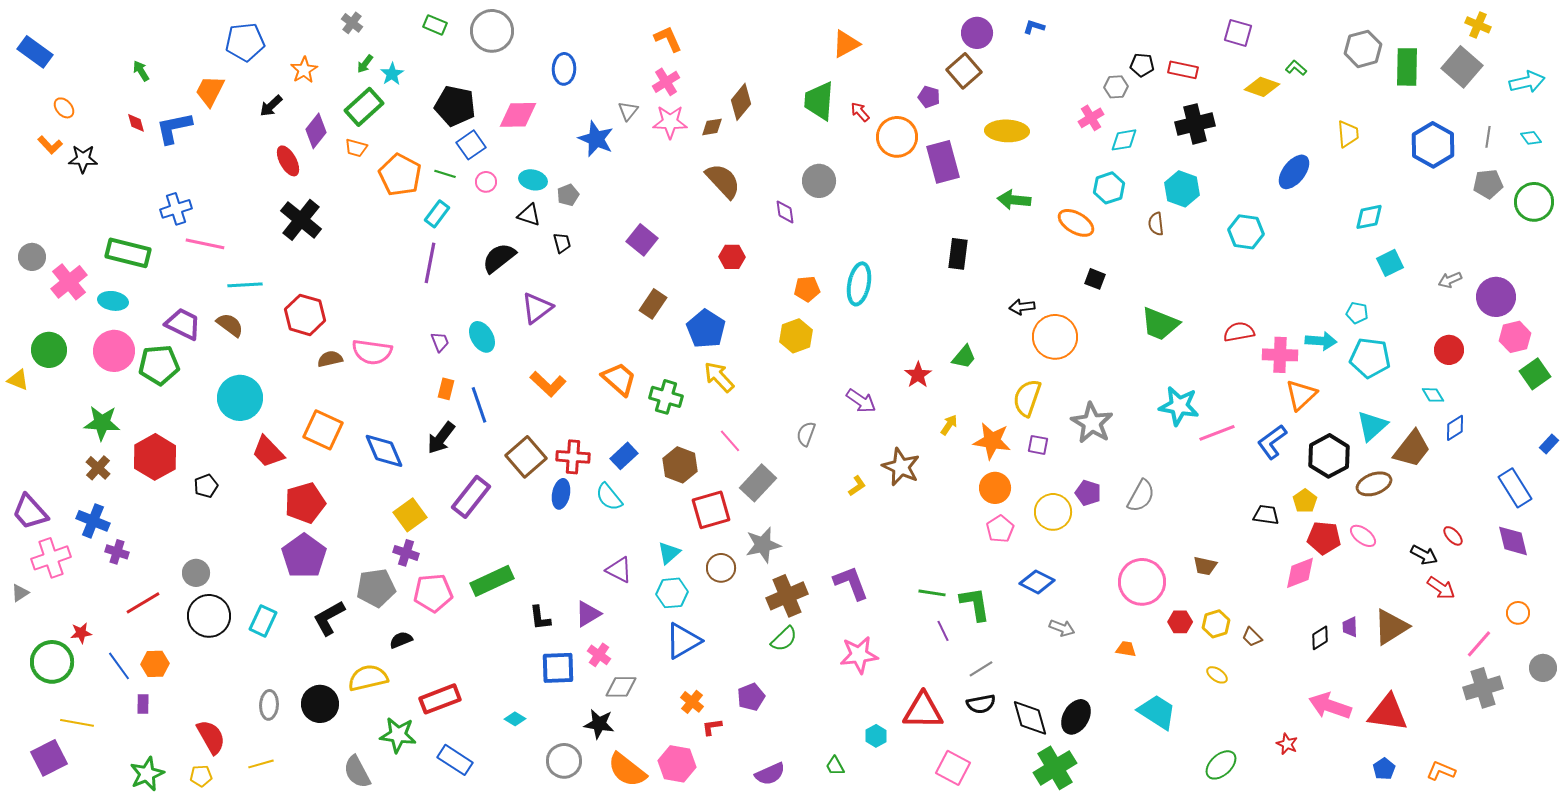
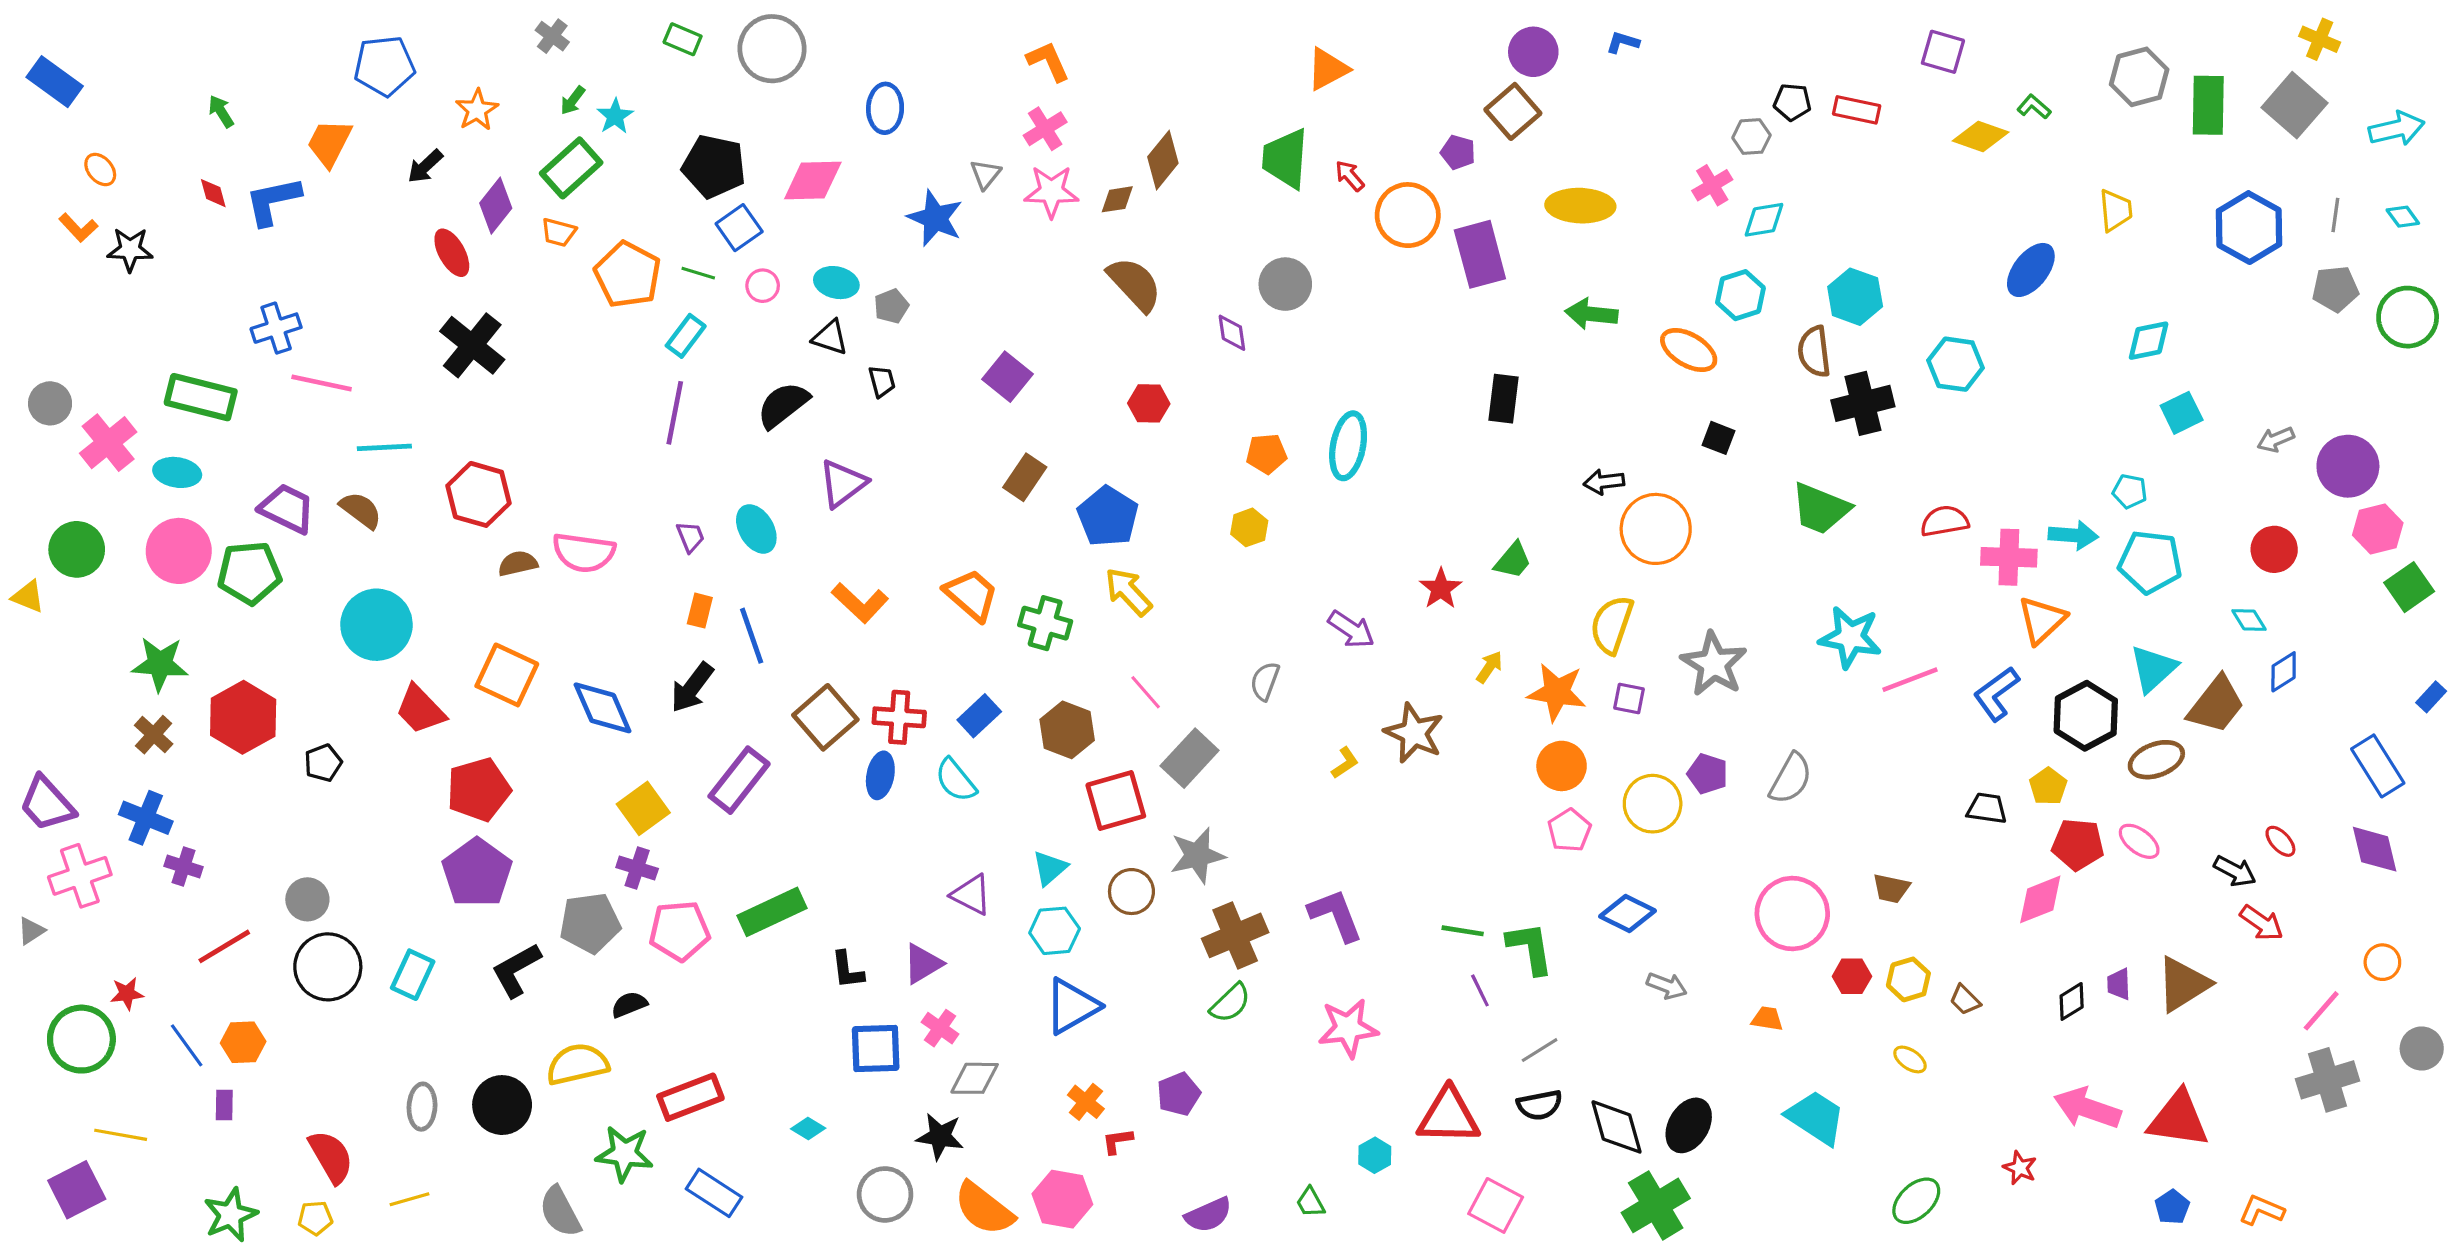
black cross: (1195, 124) -> (1863, 403), moved
brown semicircle: (1156, 224) -> (1814, 352), size x1.4
yellow hexagon: (796, 336) -> (1249, 527), size x0.7

